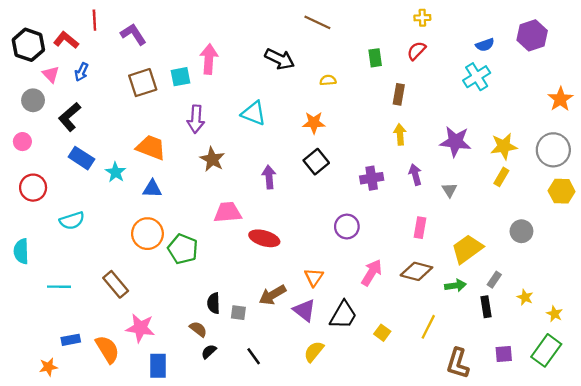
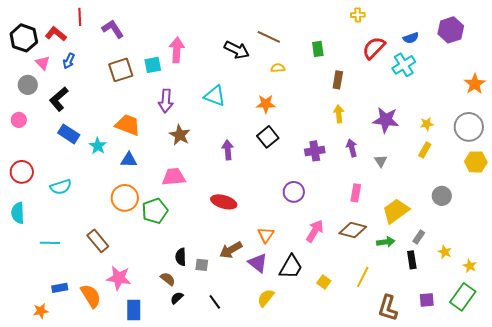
brown line: (317, 22) -> (269, 37), moved
red semicircle: (416, 51) -> (374, 48), moved, size x1.4
yellow star: (504, 146) -> (427, 124), size x0.6
red circle: (33, 188) -> (22, 172), moved
pink trapezoid: (228, 212) -> (174, 177), moved
green pentagon: (183, 249) -> (155, 211), turned 30

